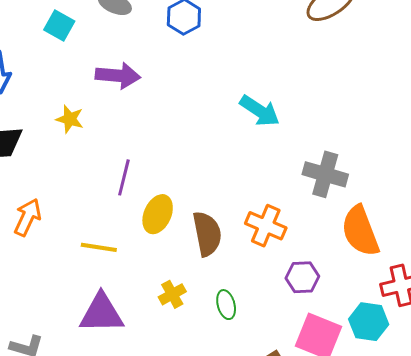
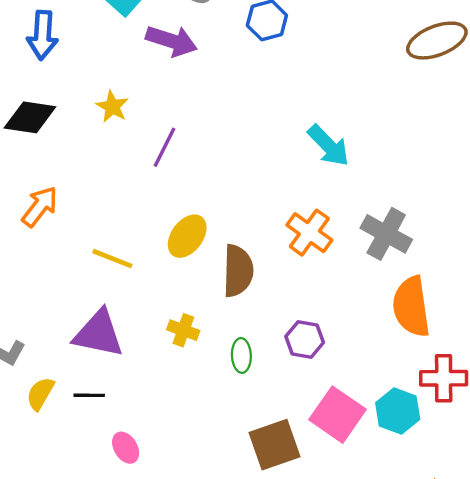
purple arrow: (118, 76) -> (171, 41), moved
purple line: (124, 177) -> (165, 147), moved
orange cross: (266, 226) -> (309, 233), moved
purple hexagon: (302, 277) -> (305, 339), moved
yellow cross: (172, 294) -> (183, 330), turned 36

